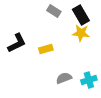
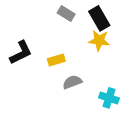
gray semicircle: (64, 78) -> (72, 82), moved
cyan cross: (89, 80) -> (109, 98), turned 35

